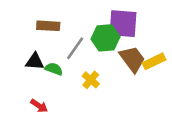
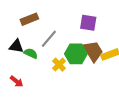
purple square: (123, 24) -> (88, 23), size x0.7
brown rectangle: (48, 26) -> (29, 19), turned -30
green hexagon: (105, 38) -> (76, 54), moved

